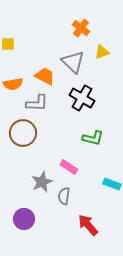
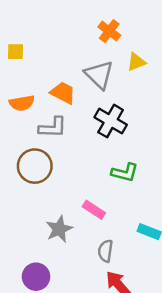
gray semicircle: (64, 196) -> (105, 251), moved

